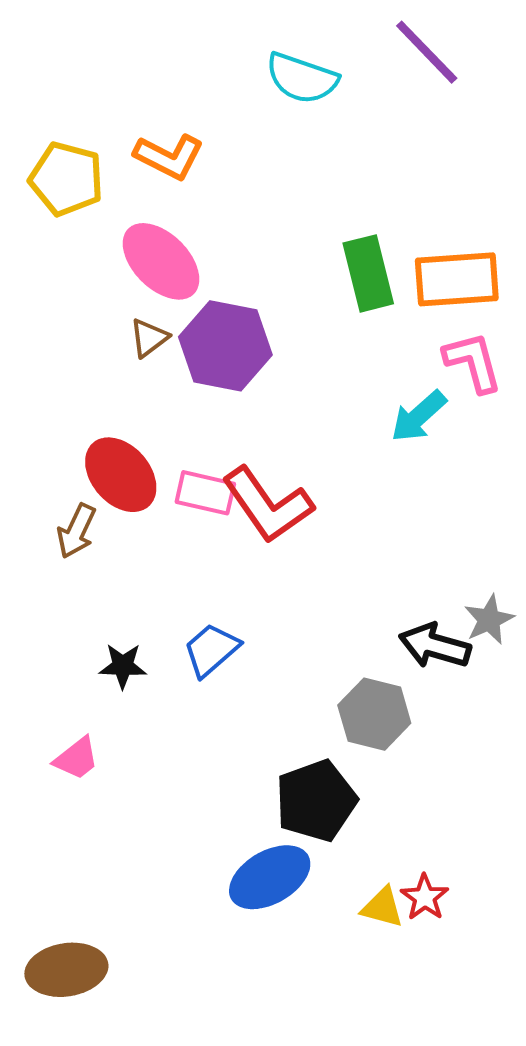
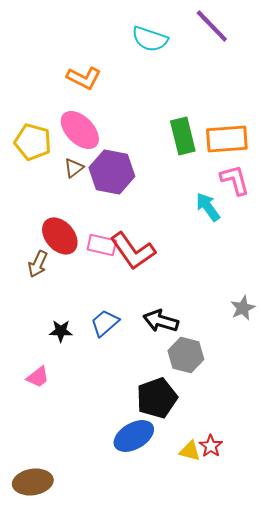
yellow pentagon: (66, 179) -> (33, 142), moved
cyan arrow: (419, 416) -> (208, 207), turned 96
black arrow: (435, 646) -> (161, 321), moved

